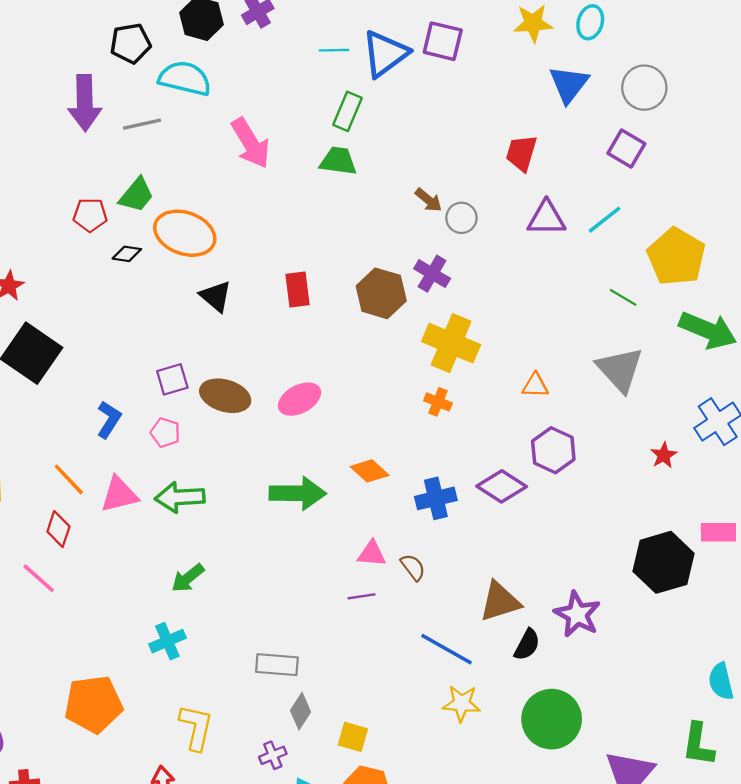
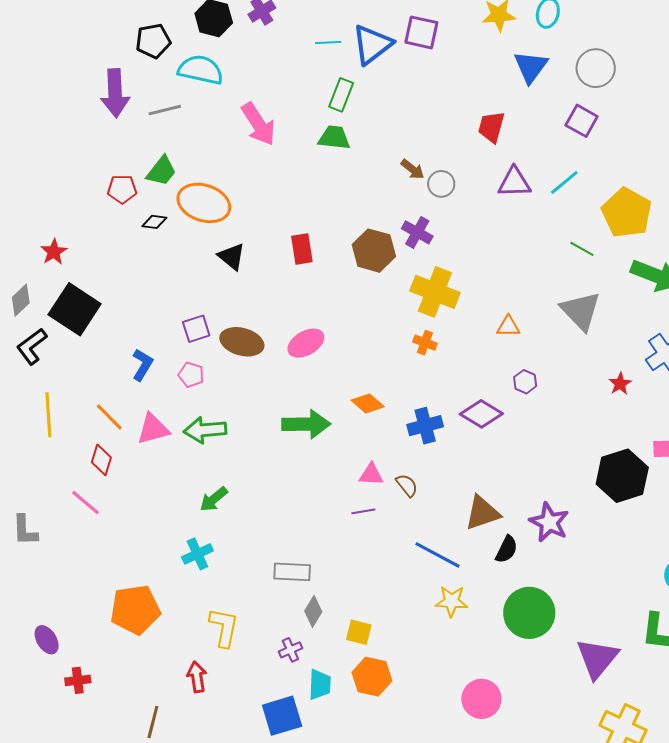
purple hexagon: (553, 450) -> (525, 382), size x0.6

